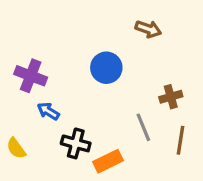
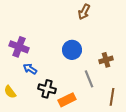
brown arrow: (148, 29) -> (84, 12), moved, turned 98
blue circle: (106, 68) -> (72, 50), moved
brown line: (180, 140) -> (112, 97), moved

